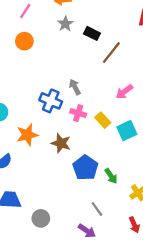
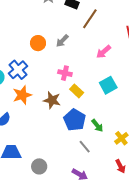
orange circle: (24, 41) -> (38, 43), moved
gray arrow: (75, 87) -> (62, 41), moved, turned -104
blue cross: (51, 101) -> (18, 70), moved, turned 30
yellow rectangle: (103, 120) -> (77, 91), moved
gray line: (97, 209) -> (85, 147), moved

